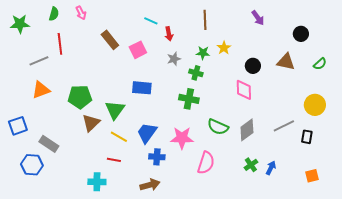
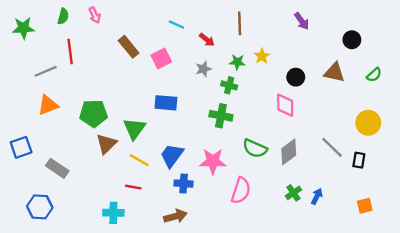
red arrow: (169, 34) -> (207, 40), moved, turned -40
gray line: (284, 126) -> (332, 147), turned 70
blue hexagon: (32, 165) -> (40, 207), moved

